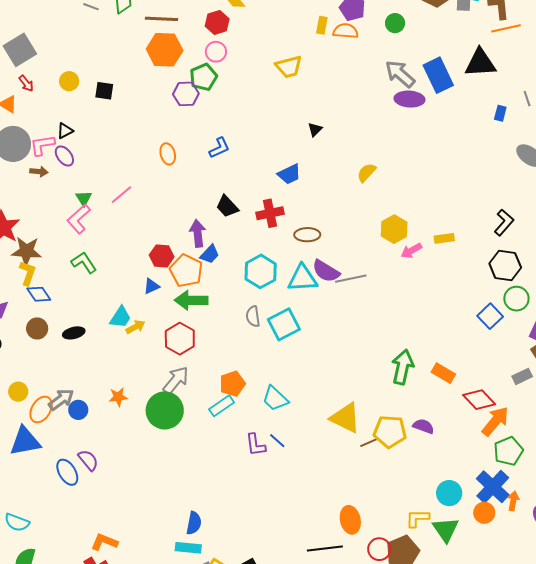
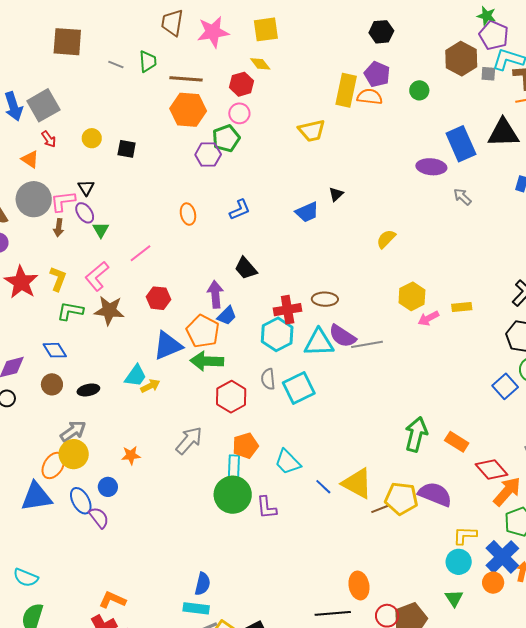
yellow rectangle: (322, 25) -> (346, 90), size x1.8
gray arrow: (400, 74) -> (462, 197), moved, size x0.6
black triangle: (65, 131) -> (86, 188), turned -36
brown arrow: (39, 172) -> (59, 228), turned 90
blue trapezoid: (289, 174) -> (307, 212), moved
green triangle: (84, 198) -> (101, 230), moved
red cross: (270, 213) -> (288, 310), moved
brown star: (27, 251) -> (109, 310), moved
red hexagon: (162, 256) -> (158, 298), moved
green L-shape: (84, 263) -> (70, 311), moved, turned -48
yellow L-shape: (28, 273) -> (58, 279), moved
blue triangle: (152, 286) -> (168, 346), size x1.8
red hexagon: (180, 339) -> (231, 397), moved
yellow circle: (18, 392) -> (74, 454), moved, size x1.5
gray arrow: (61, 399) -> (73, 431), moved
cyan rectangle: (222, 406) -> (234, 468), turned -55
blue circle: (78, 410) -> (108, 487), moved
green circle: (165, 410) -> (233, 495), moved
purple semicircle: (423, 426) -> (435, 494), size x1.6
blue line: (277, 441) -> (323, 487), moved
blue ellipse: (67, 472) -> (81, 501), moved
yellow L-shape: (417, 518) -> (465, 535), moved
green triangle: (446, 530) -> (454, 598), size x0.7

